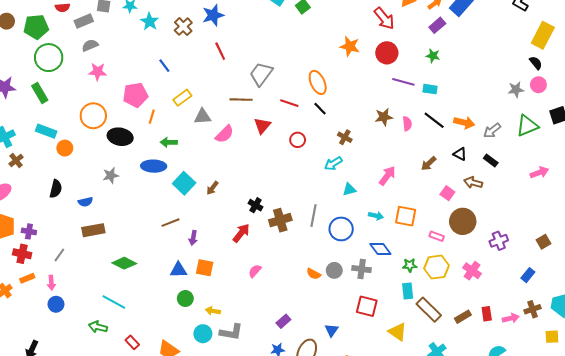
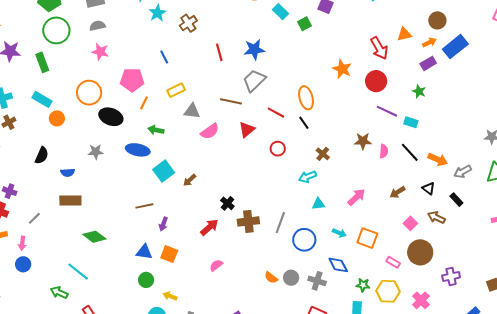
blue star: (213, 15) -> (254, 49), moved

